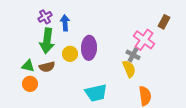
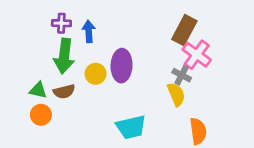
purple cross: (45, 17) -> (61, 23), turned 32
brown rectangle: (164, 22) -> (184, 30), moved, size x1.5

